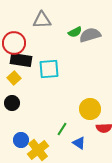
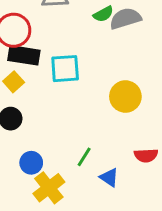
yellow circle: (90, 109) -> (125, 97), moved
blue circle: (21, 140) -> (31, 163), moved

